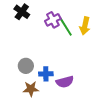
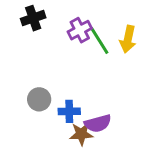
black cross: (22, 12) -> (33, 18), turned 35
brown star: (31, 89) -> (81, 134), moved

